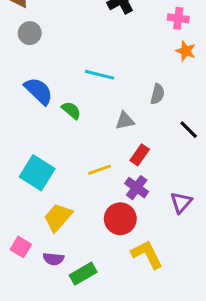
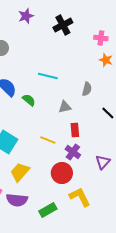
red rectangle: (140, 155) -> (75, 130), turned -40
yellow line: (99, 170) -> (48, 140), turned 42
purple semicircle: (53, 259) -> (17, 200), size x1.5
green rectangle: (83, 274) -> (48, 210), moved

